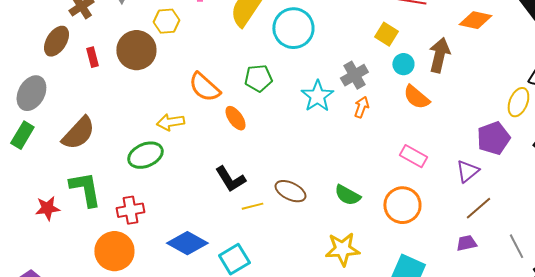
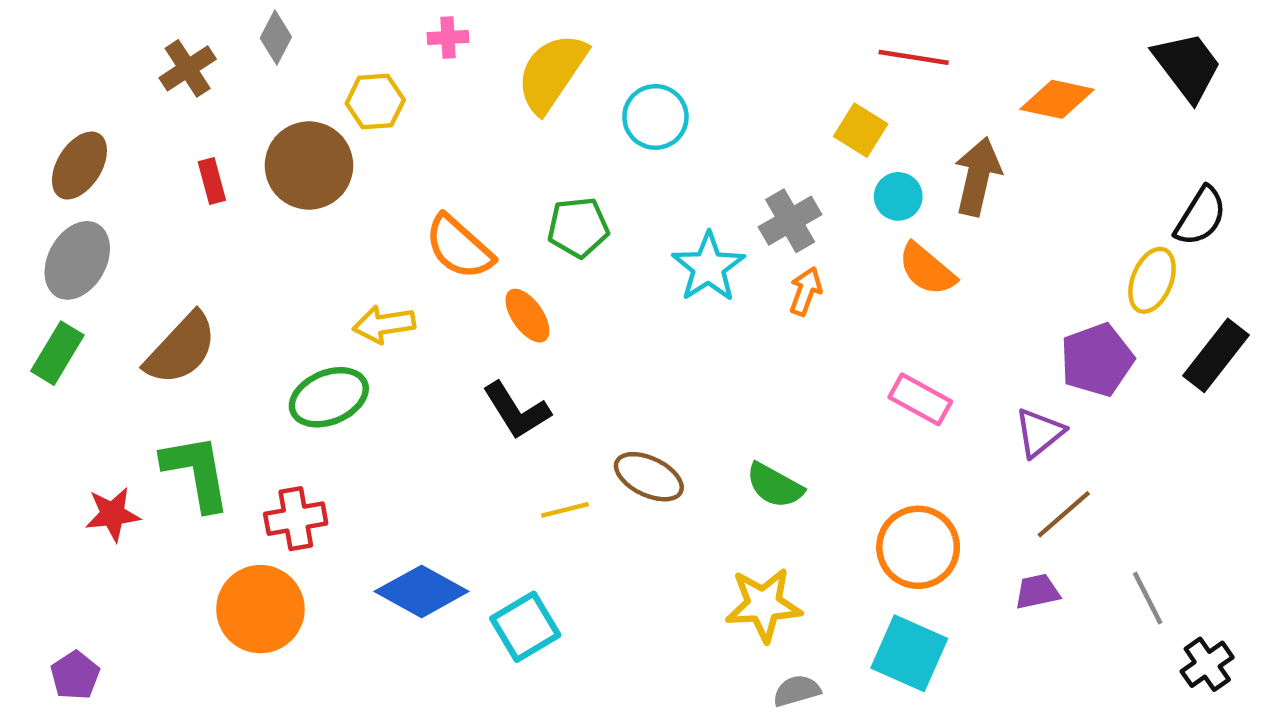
cyan circle: (293, 28) -> (655, 117), size x0.7
brown ellipse: (56, 41) -> (79, 166), moved
black L-shape: (230, 179) -> (516, 410), moved
orange circle: (402, 205) -> (918, 547), moved

